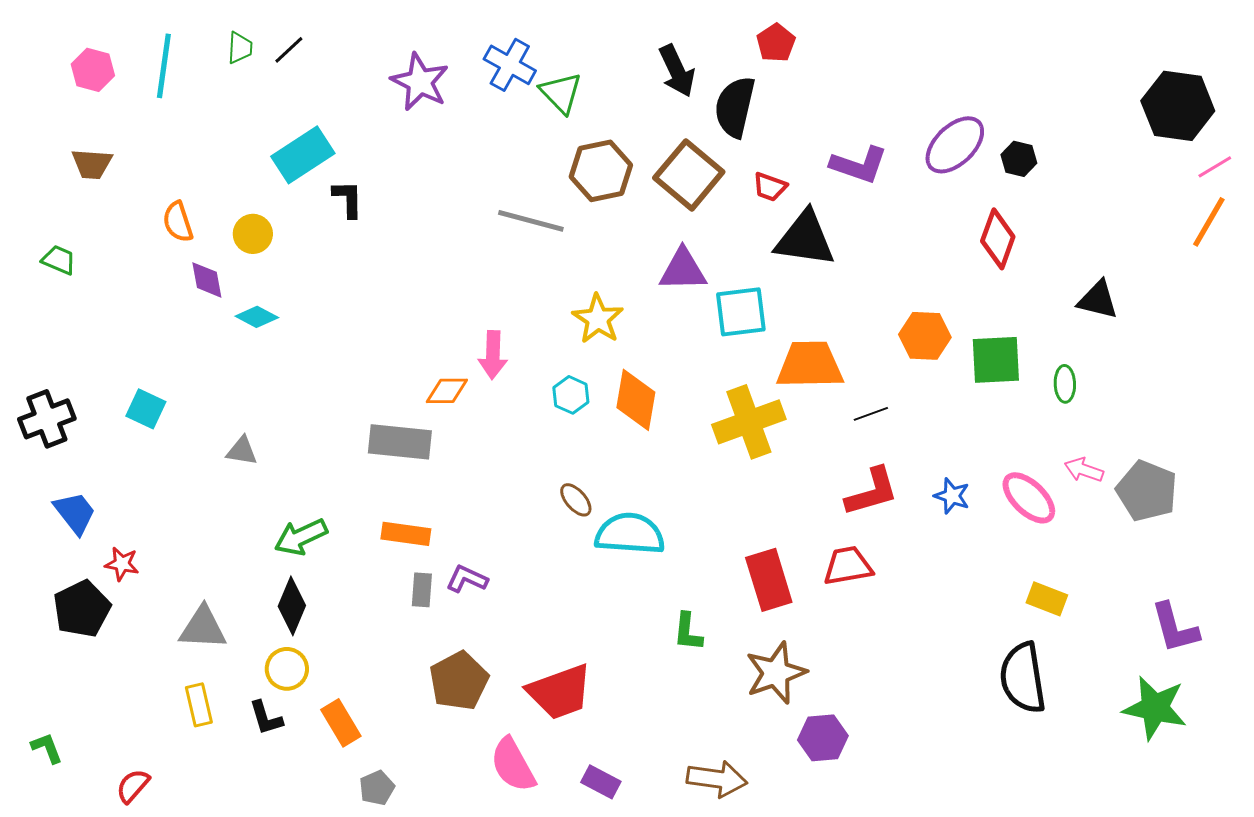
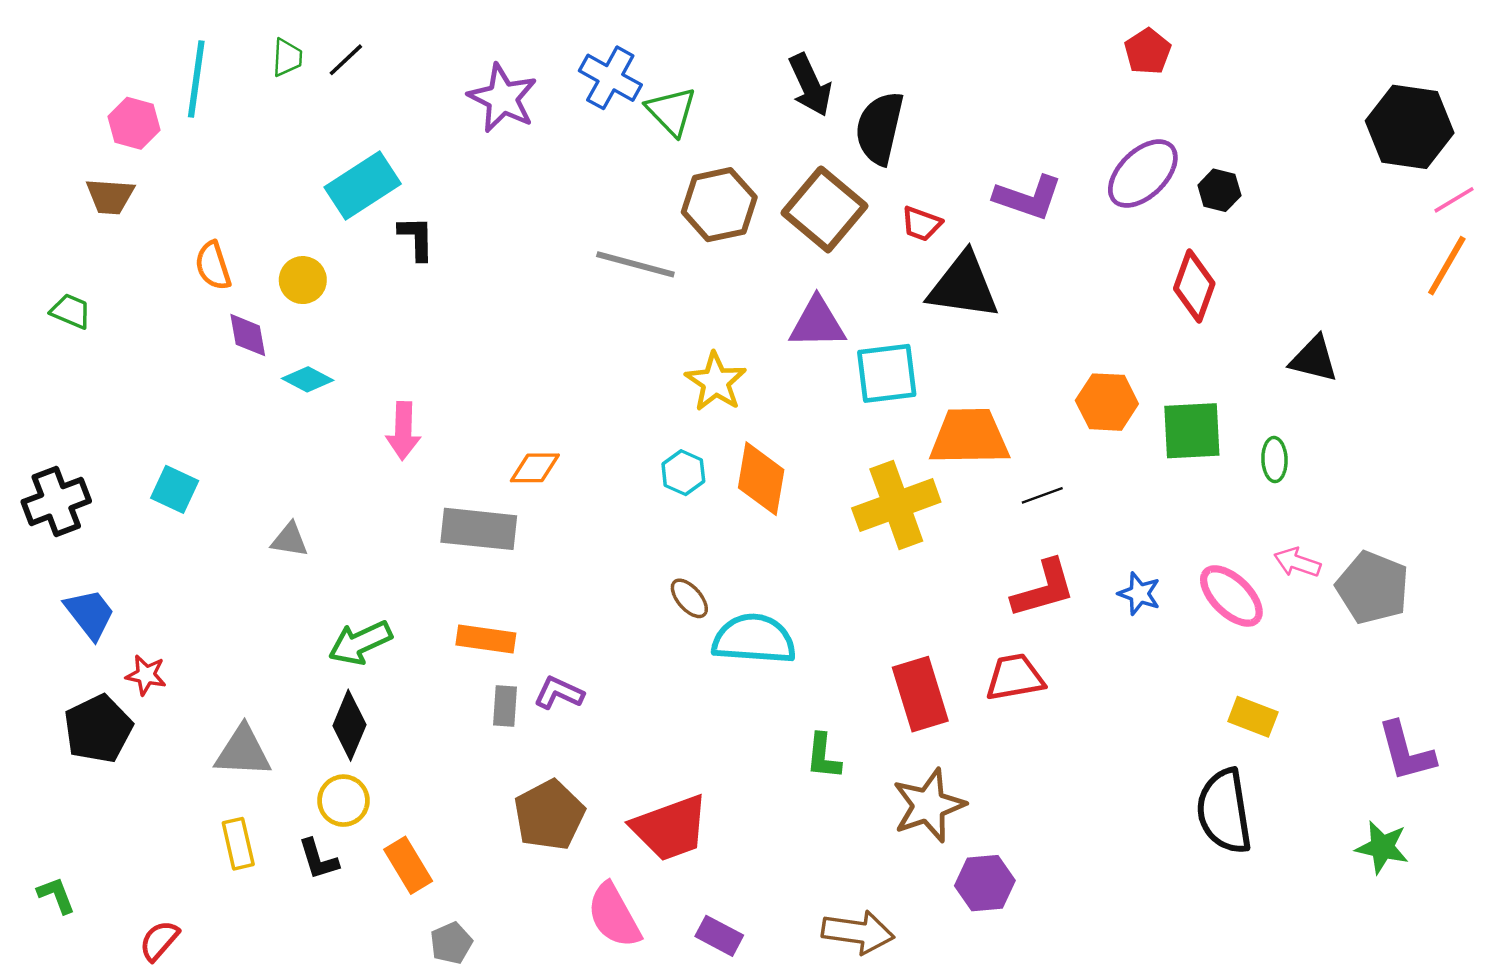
red pentagon: (776, 43) -> (1148, 51), moved
pink hexagon: (93, 70) -> (134, 123), moved
pink arrow: (493, 355) -> (403, 431), moved
green star: (1155, 708) -> (1382, 847), size x0.7

